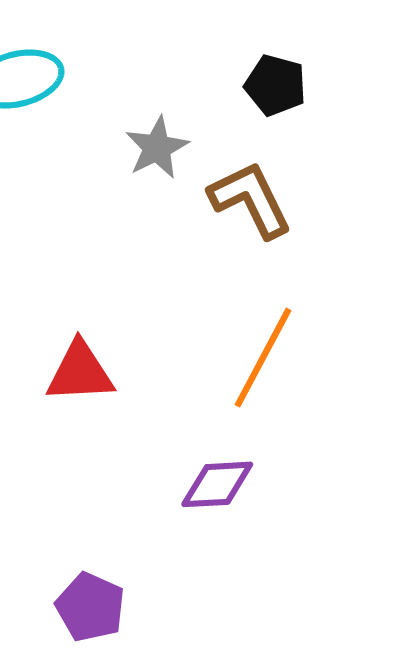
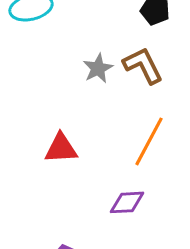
gray star: (157, 148) -> (98, 68), moved

